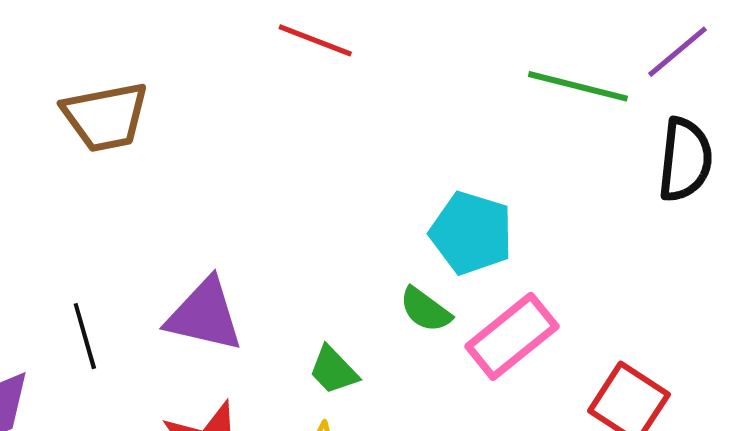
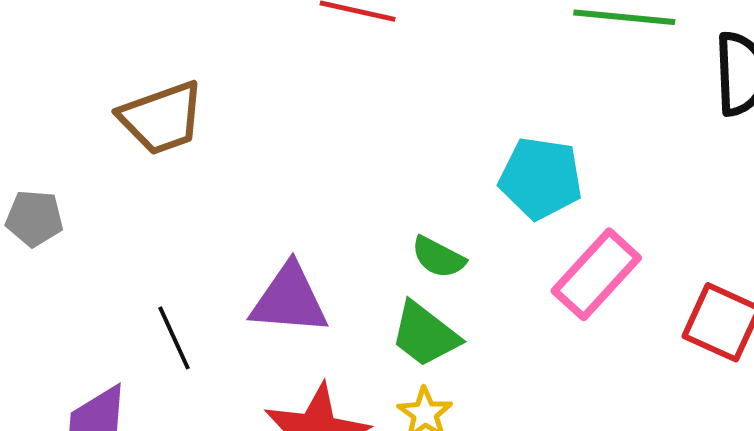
green semicircle: (425, 310) -> (438, 257), moved
green trapezoid: (333, 370) -> (425, 334), size x1.4

